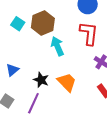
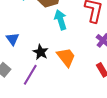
blue triangle: (12, 70) -> (13, 39), turned -32

